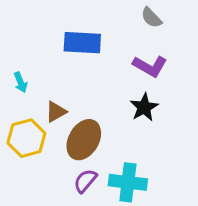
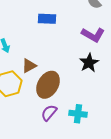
blue rectangle: (82, 43) -> (47, 19), size x0.7
cyan cross: (128, 182) -> (78, 114), size x0.7

